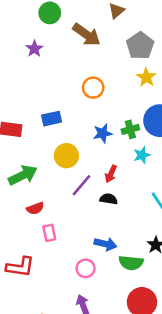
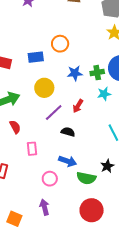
orange circle: (93, 88) -> (60, 44), moved
black semicircle: (109, 199) -> (68, 132), moved
red semicircle: (35, 208) -> (15, 127), turned -104
pink rectangle: (49, 233) -> (32, 149), moved

